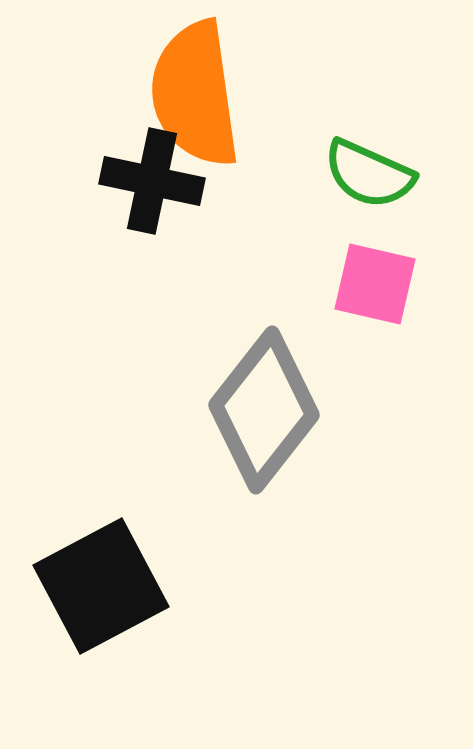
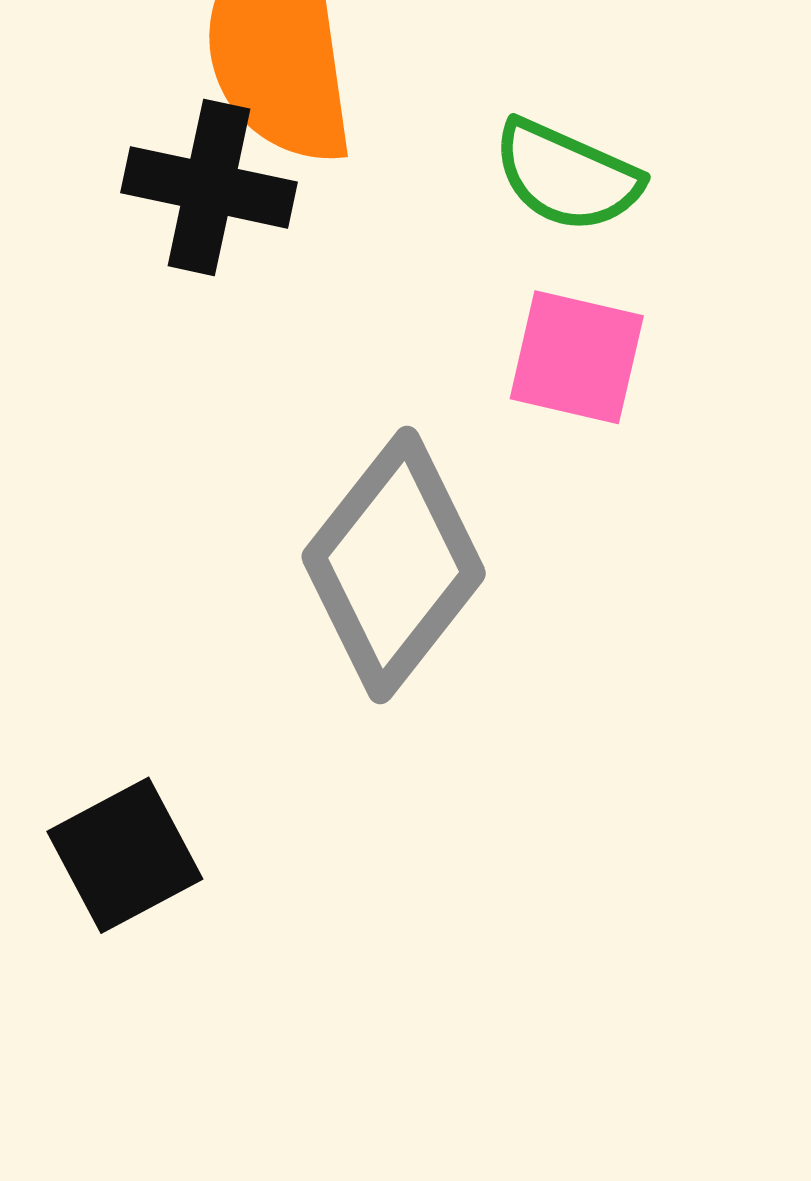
black square: (101, 586) -> (125, 855), size x0.7

